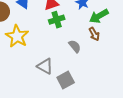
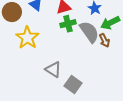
gray semicircle: (75, 46) -> (89, 32), moved, size x1.6
gray square: (66, 80) -> (73, 84), turned -30

